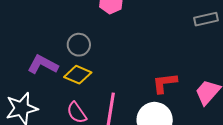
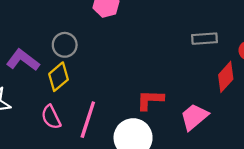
yellow diamond: (78, 75) -> (59, 77), turned -72

